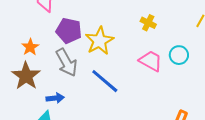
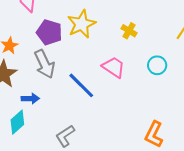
yellow star: (99, 41) -> (81, 24), moved
pink trapezoid: (151, 61) -> (114, 67), moved

